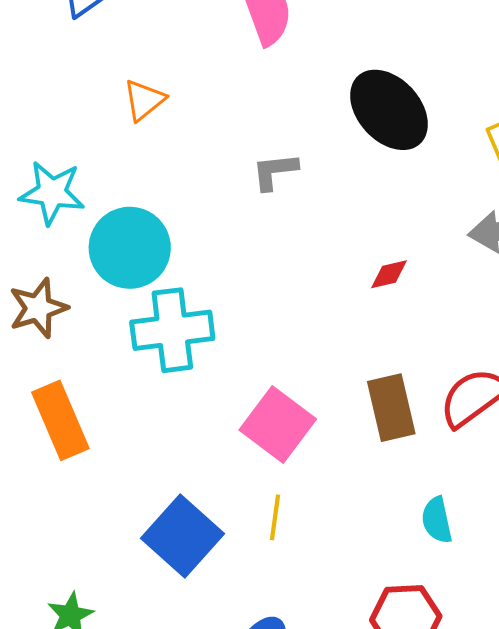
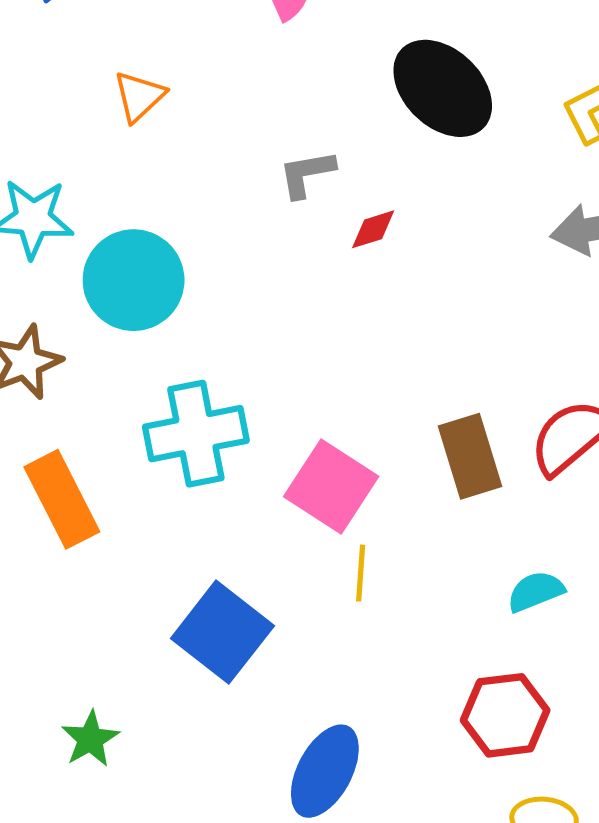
red diamond: (389, 274) -> (373, 229), moved
cyan cross: (172, 330) -> (196, 434), moved
yellow line: (275, 517) -> (361, 573), moved
cyan semicircle: (437, 520) -> (536, 591), turned 84

